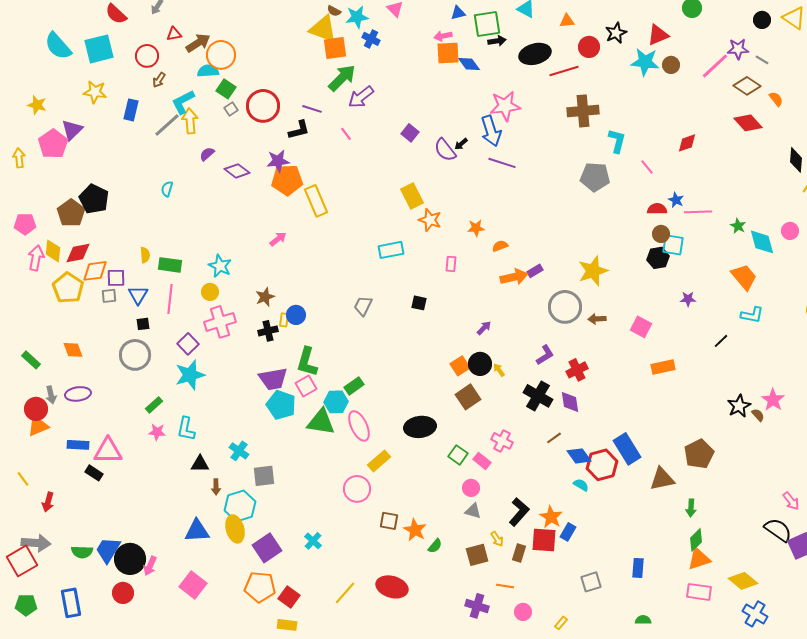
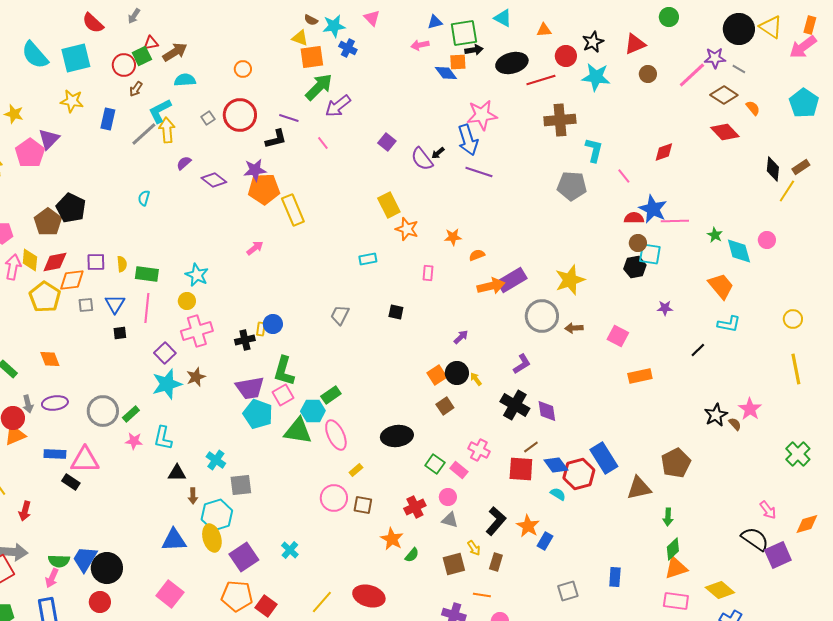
black circle: (762, 20) -> (739, 29), size x1.8
yellow triangle: (323, 29) -> (300, 38), size x0.6
orange square: (448, 53) -> (458, 62), moved, size x0.7
orange circle: (221, 55) -> (243, 69), moved, size x0.6
cyan star: (645, 62) -> (596, 77), moved
green square: (226, 89) -> (142, 56), moved, turned 30
blue star: (676, 200) -> (653, 209), size x1.8
cyan rectangle: (391, 250) -> (368, 259), size x0.7
purple rectangle: (535, 271) -> (512, 280), size x1.8
purple square: (116, 278) -> (96, 262), moved
brown star: (265, 297) -> (196, 377), moved
gray circle: (135, 355) -> (103, 411), moved
red cross: (577, 370) -> (415, 507), moved
brown square: (468, 397) -> (445, 406), size x0.7
yellow rectangle: (379, 461) -> (356, 470), size x0.6
brown square: (389, 521) -> (363, 505), moved
red square: (544, 540) -> (521, 469), moved
pink arrow: (150, 566) -> (52, 578), moved

